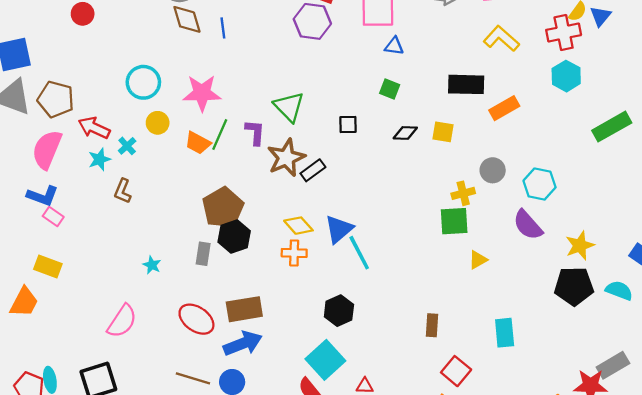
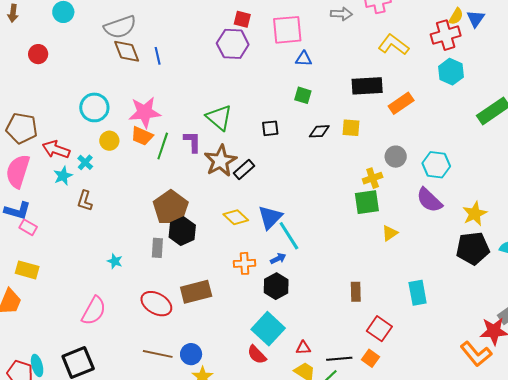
orange trapezoid: (198, 143) -> (142, 136), moved
orange cross: (294, 253) -> (245, 263), moved
blue arrow: (243, 344) -> (278, 259), moved, size x0.5

